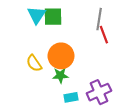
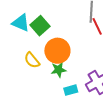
cyan triangle: (37, 15) -> (21, 23), moved, turned -36
green square: (53, 17) -> (40, 26), moved, turned -36

